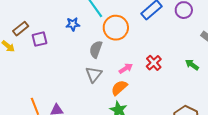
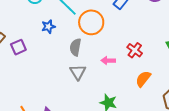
pink arrow: (126, 68) -> (108, 61), turned -136
orange semicircle: (119, 88) -> (143, 79), moved

